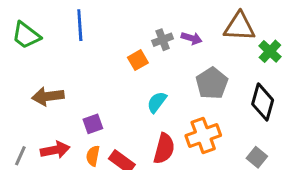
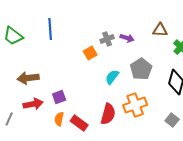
brown triangle: (239, 27) -> (160, 30), size x0.7
cyan semicircle: (157, 102) -> (112, 77), moved
red arrow: (55, 150) -> (33, 104), moved

